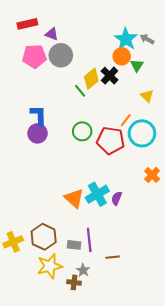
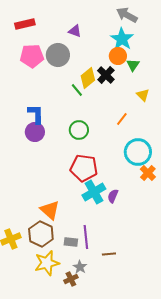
purple triangle: (52, 34) -> (75, 31), moved
gray arrow: (147, 39) -> (127, 15), moved, size x1.5
cyan circle: (142, 133) -> (138, 152), moved
red pentagon: (111, 140) -> (84, 168), moved
orange triangle: (74, 198) -> (50, 210), moved
brown cross: (74, 282) -> (71, 279), turned -32

